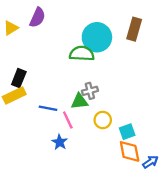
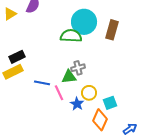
brown rectangle: (134, 29) -> (112, 30), moved
black rectangle: (19, 78) -> (17, 57), turned 42
blue star: (60, 142) -> (77, 104), moved
orange diamond: (130, 151) -> (100, 120), moved, turned 35

